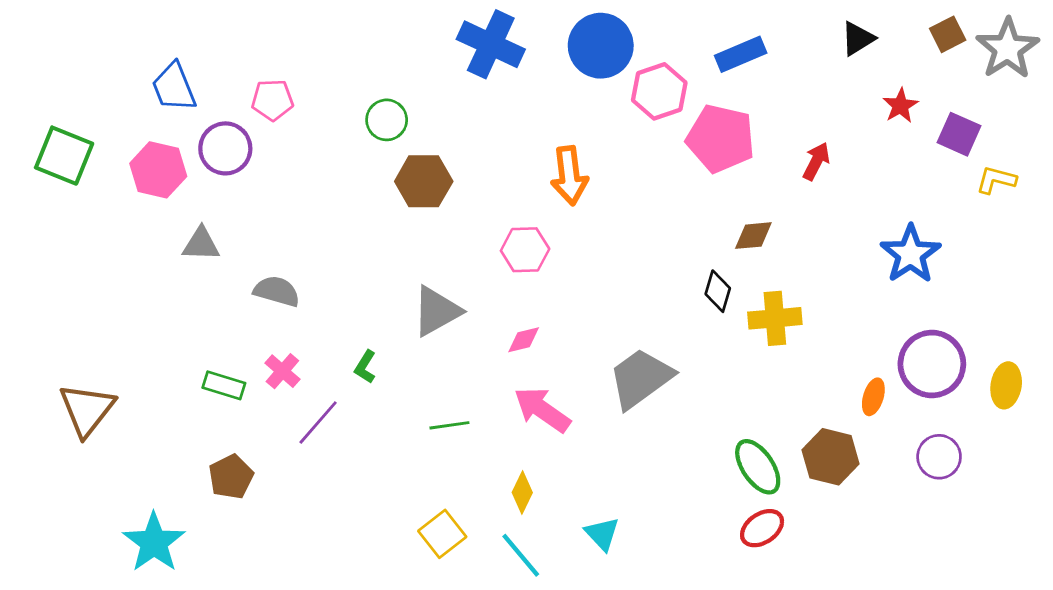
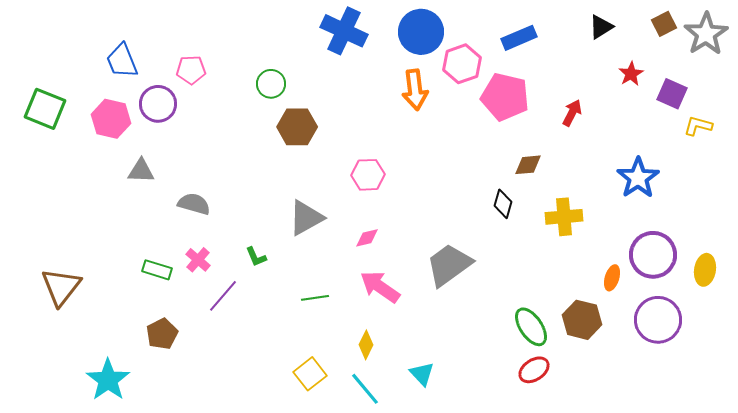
orange arrow: (569, 176) -> (415, 90), moved
yellow cross: (775, 318) -> (564, 217), moved
green L-shape: (365, 367) -> (256, 257), turned -55
purple circle: (939, 457) -> (658, 320), size x1.5

